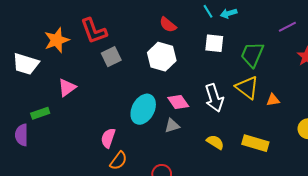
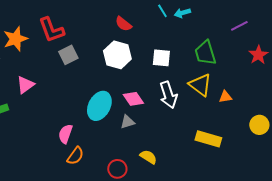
white square: (214, 43) -> (161, 58), moved
green trapezoid: (252, 55) -> (205, 53), turned -40
yellow semicircle: (215, 142) -> (148, 157), moved

